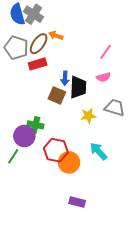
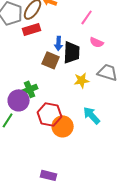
pink line: (106, 52) -> (87, 17), moved
pink semicircle: (104, 77) -> (97, 42), turned 40
green cross: (36, 125) -> (30, 89), turned -35
purple rectangle: (77, 202) -> (49, 175), moved

